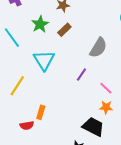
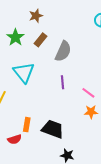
gray semicircle: (98, 48) -> (63, 51), moved
purple line: (81, 75) -> (63, 82), turned -32
black trapezoid: (93, 127) -> (53, 129), moved

